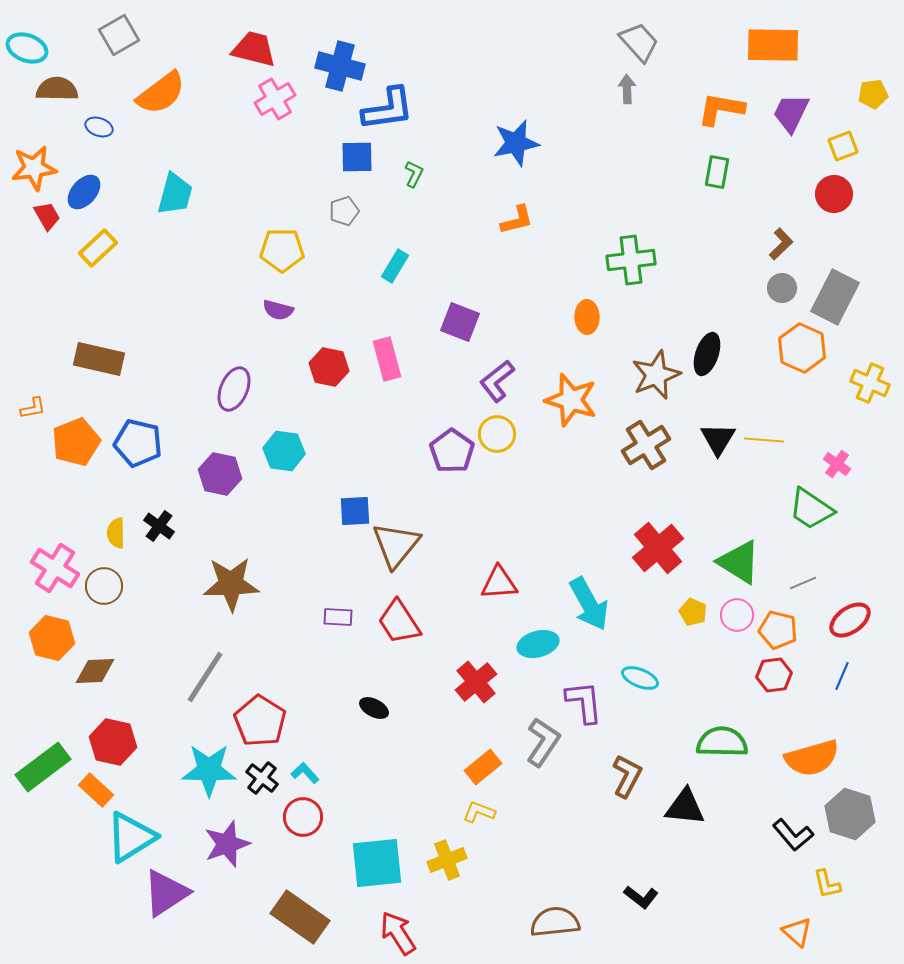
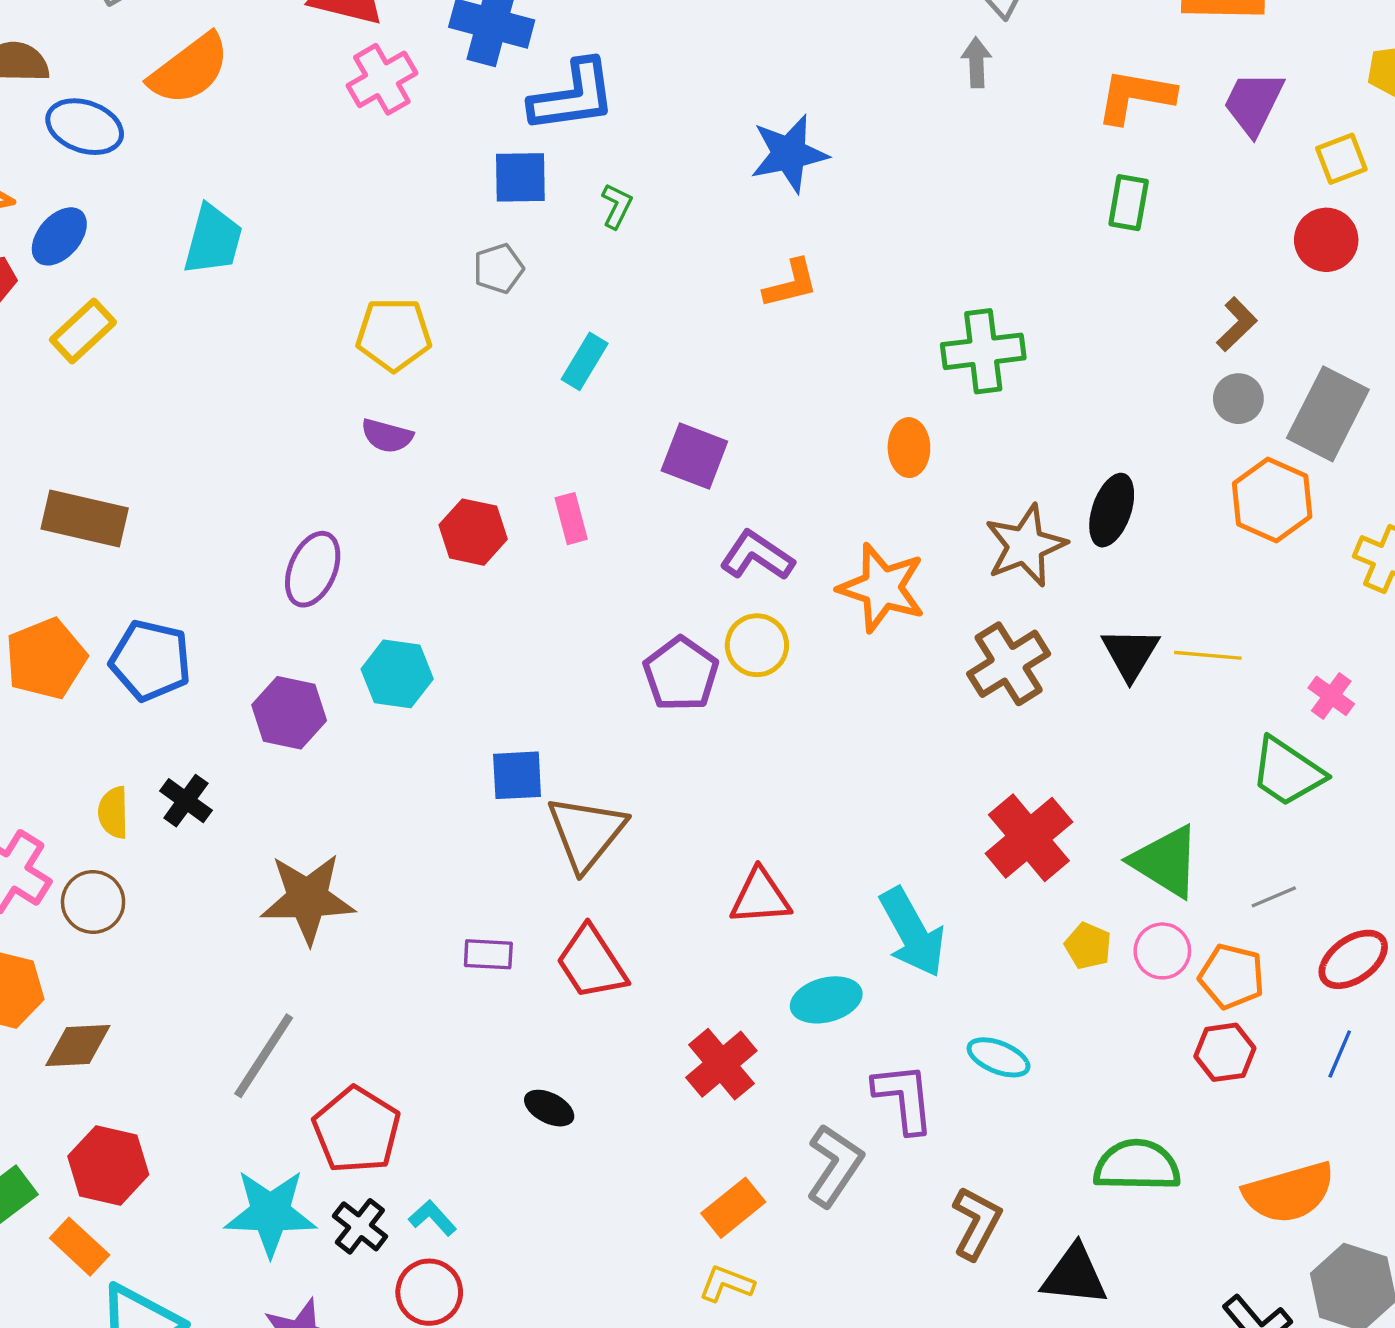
blue ellipse: (99, 127) -> (85, 127), size x1.6
pink rectangle: (387, 359) -> (571, 519), size x0.7
purple L-shape: (497, 381) -> (757, 556), turned 72

